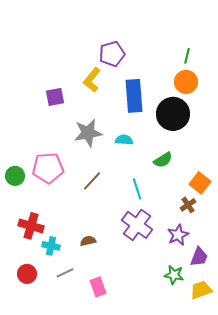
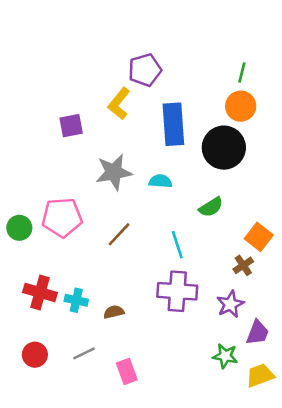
purple cross: (137, 225) -> (177, 291), turned -32
cyan cross: (51, 246) -> (76, 300), moved

